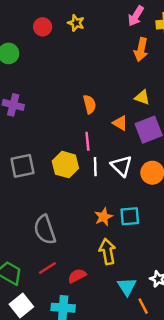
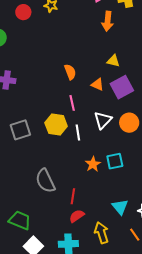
white triangle: (121, 166) -> (103, 120), turned 36
white line: (95, 167) -> (78, 132), moved
yellow arrow: (107, 252) -> (101, 233), moved
red line: (47, 268) -> (73, 196), moved, turned -42
cyan triangle: (127, 287) -> (120, 207), moved

